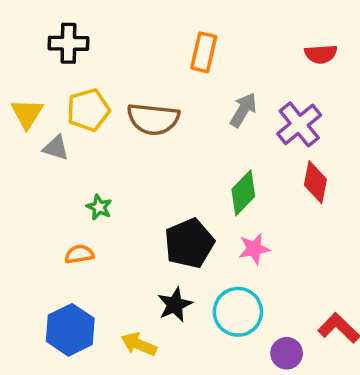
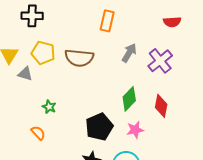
yellow pentagon: (88, 110) -> (43, 53), turned 30
red diamond: (315, 182) -> (161, 106), moved
orange semicircle: (79, 254) -> (38, 133), turned 56

